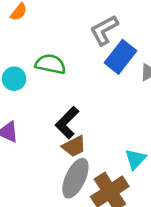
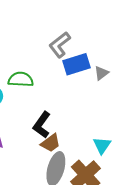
blue rectangle: (121, 57) -> (77, 64), turned 44

